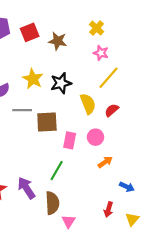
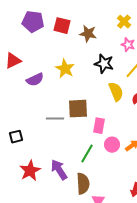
red square: (30, 32) -> (62, 26), turned 36
black star: (61, 83) -> (104, 64), moved, turned 30
gray line: (22, 110) -> (55, 119), moved
pink circle: (96, 137) -> (112, 145), moved

